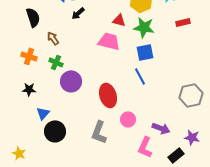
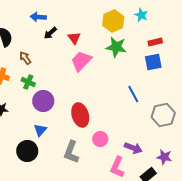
red triangle: (119, 20) -> (74, 38), moved, turned 40
pink trapezoid: (109, 41) -> (81, 61), turned -60
blue square: (145, 52) -> (153, 62), moved
blue line: (140, 76) -> (133, 94), moved
blue triangle: (43, 113) -> (40, 130), moved

